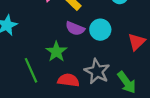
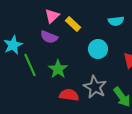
purple semicircle: (75, 29) -> (49, 37), moved
green line: (31, 70) -> (30, 65), moved

